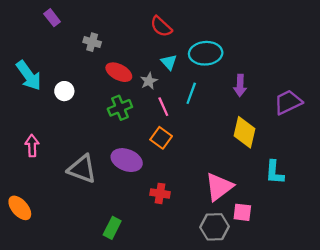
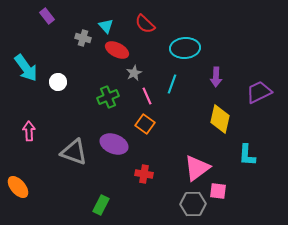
cyan triangle: (169, 62) -> (106, 26), moved
red ellipse: (119, 72) -> (117, 50), moved

